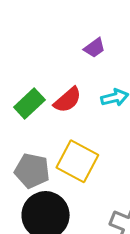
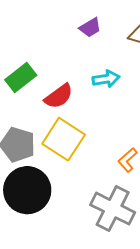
red semicircle: (68, 100) -> (59, 96), moved

